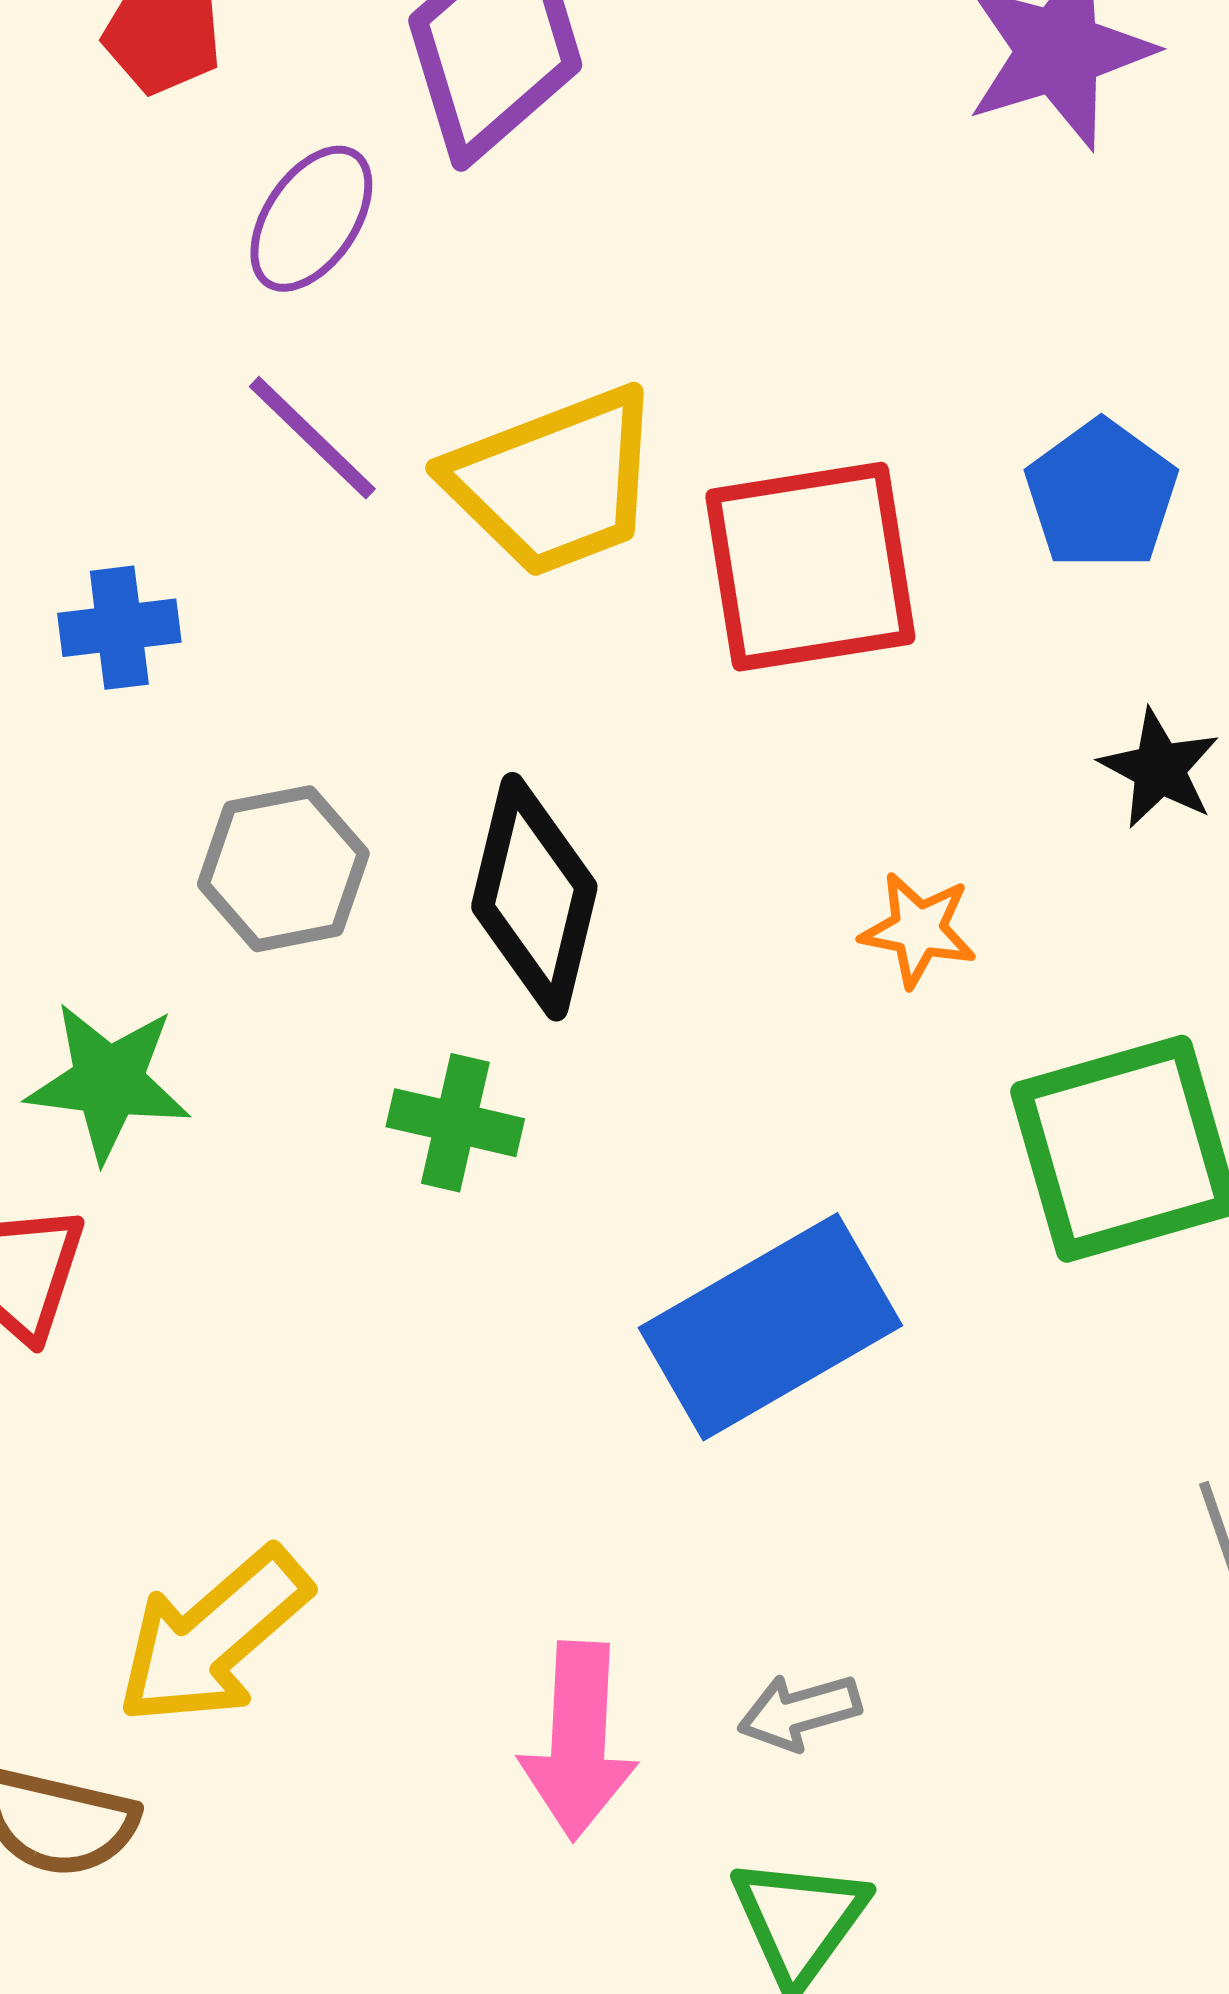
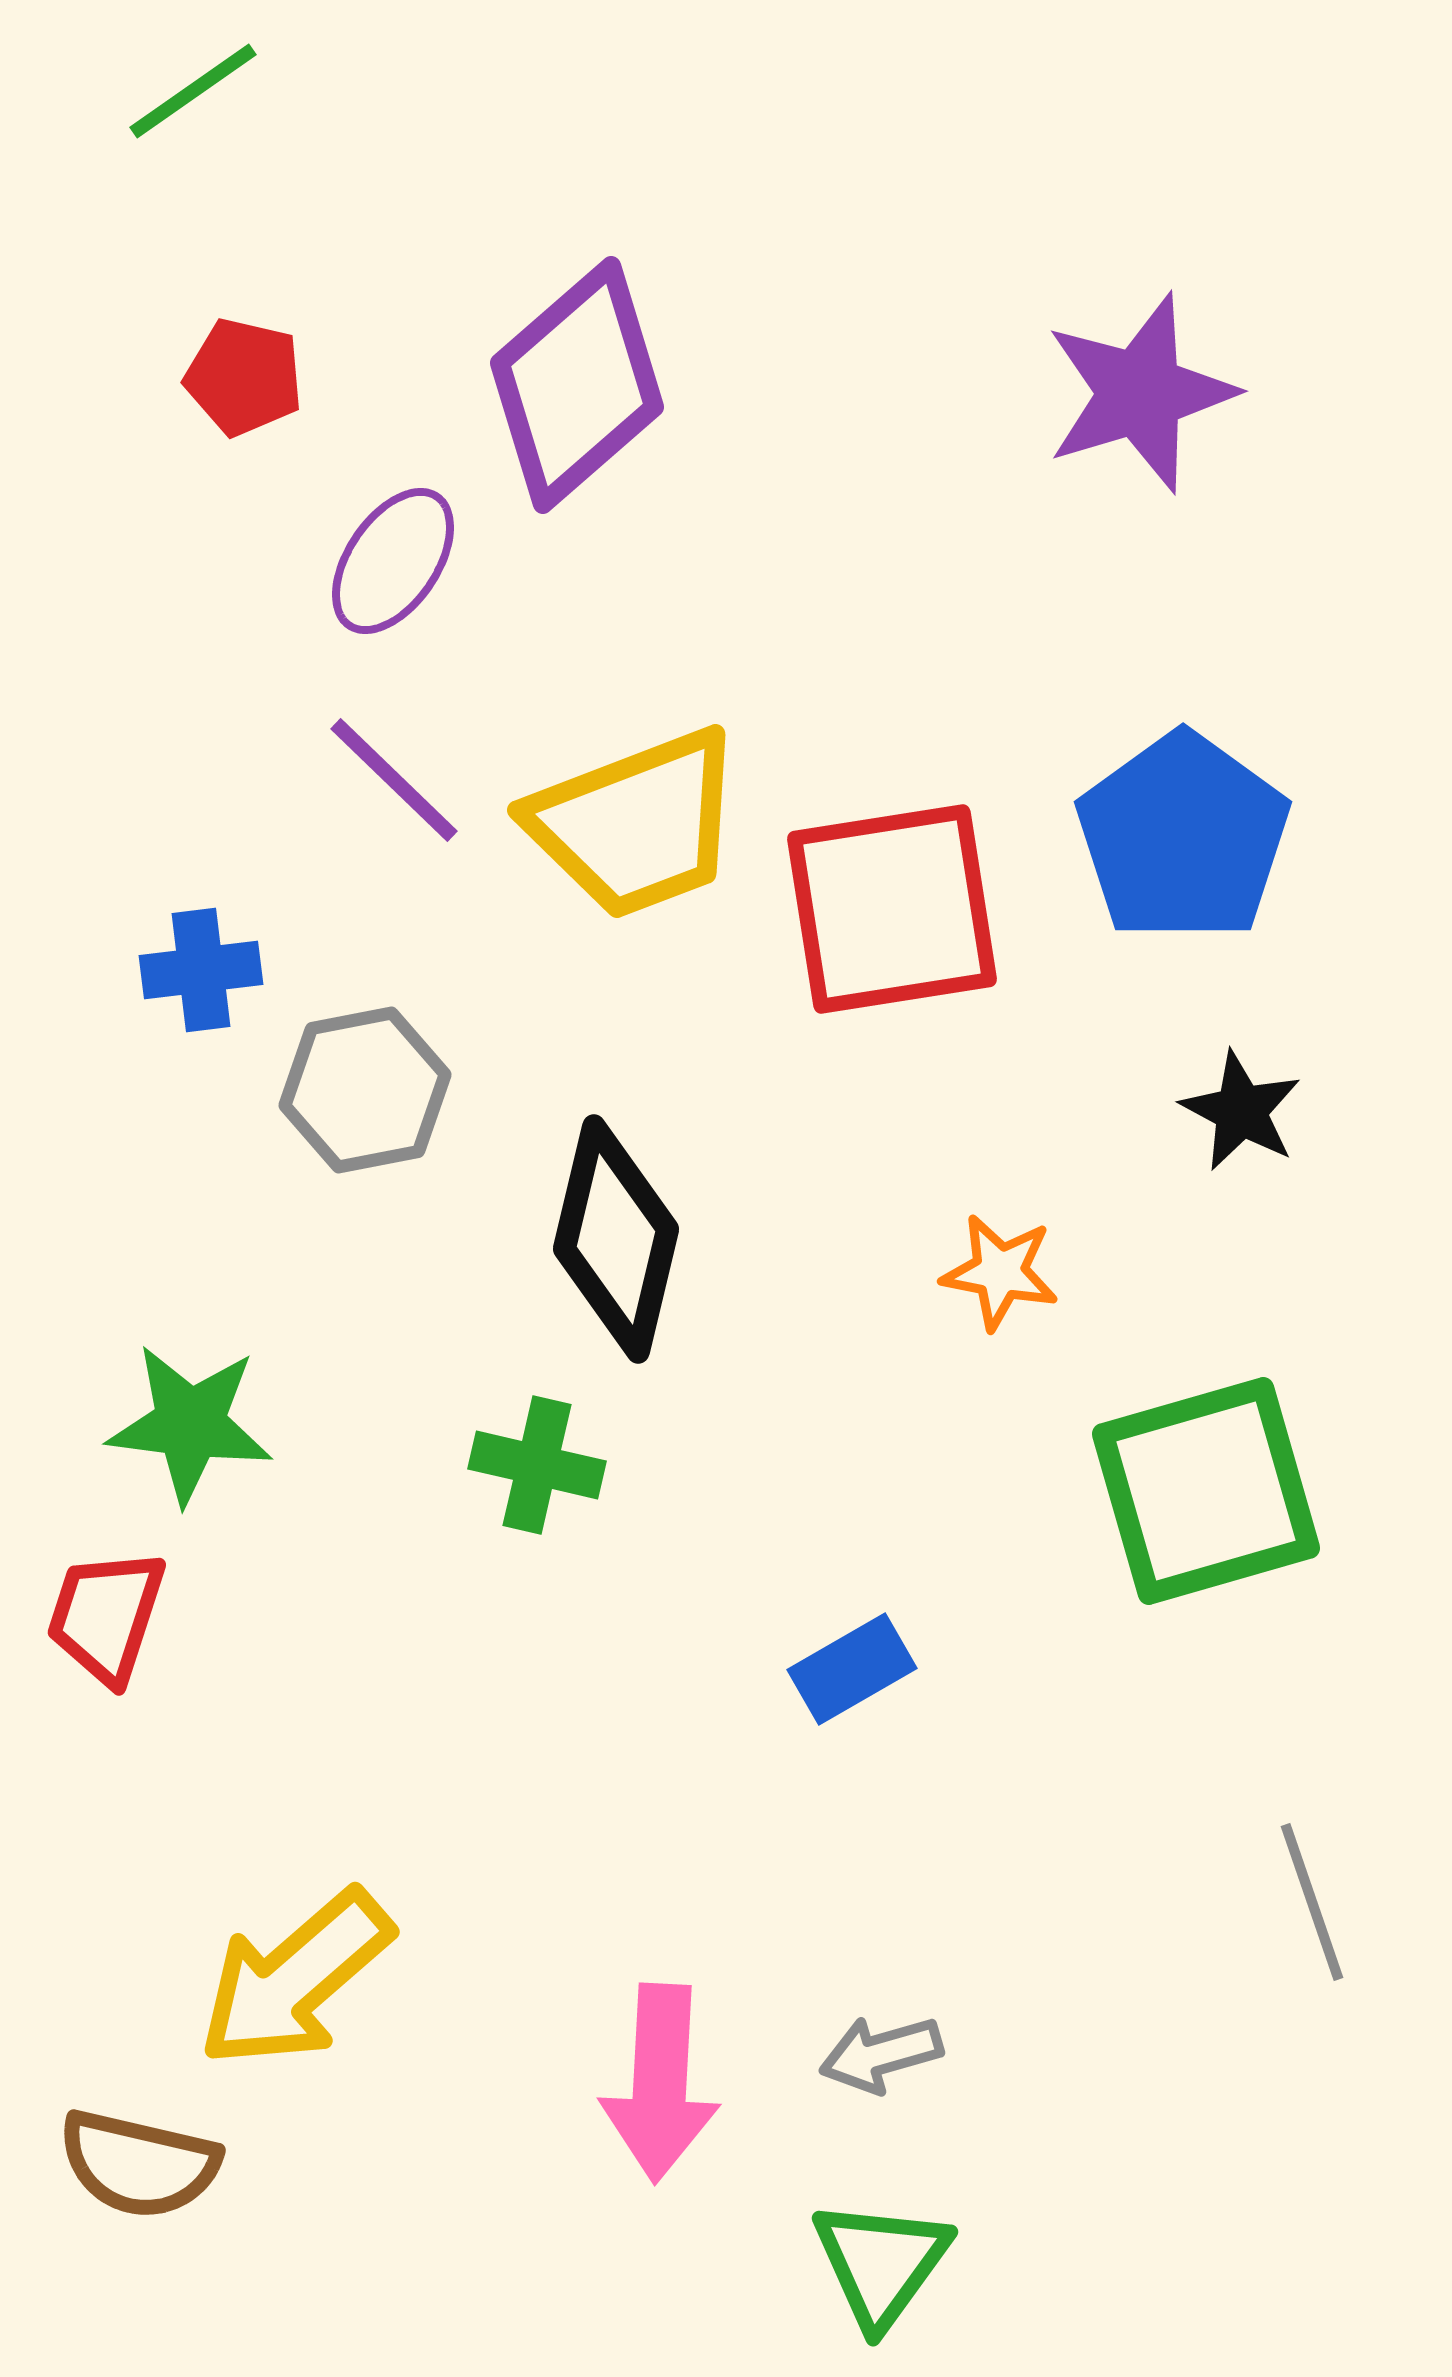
blue pentagon: (1101, 495) -> (1183, 837), size x1.4
gray hexagon: (283, 869) -> (365, 1090), moved
blue rectangle: (770, 1327) -> (852, 1669), size x0.5

